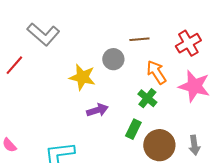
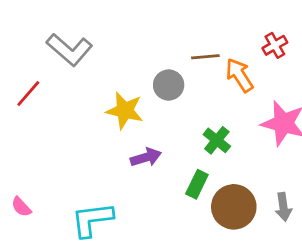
red cross: (188, 43) -> (275, 45), moved, size x0.7
orange arrow: (156, 72) -> (239, 75), moved

